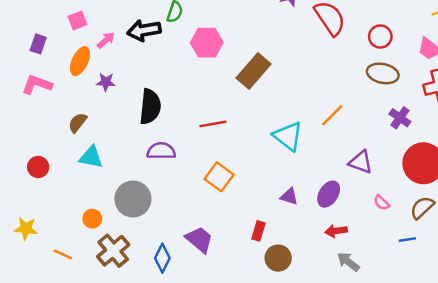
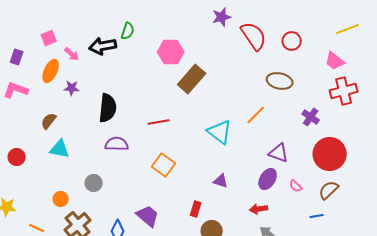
red circle: (380, 37) -> (292, 41), moved
pink arrow: (106, 40) -> (72, 54), turned 84
pink hexagon: (207, 43) -> (171, 52), moved
brown ellipse: (383, 73) -> (280, 81), moved
purple ellipse: (329, 194) -> (268, 179), moved
gray circle: (133, 199) -> (94, 183), size x0.6

